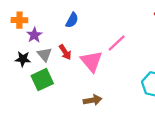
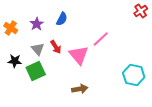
orange cross: (19, 20) -> (11, 28), moved, turned 32
purple star: (34, 35) -> (37, 24), moved
black star: (23, 59) -> (15, 61), moved

